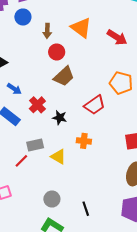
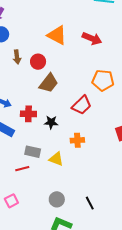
brown arrow: (47, 31) -> (17, 57), moved
red cross: (37, 105) -> (28, 114), turned -35
gray rectangle: (35, 145) -> (33, 152), turned 35
red line: (21, 161) -> (22, 169), turned 40

